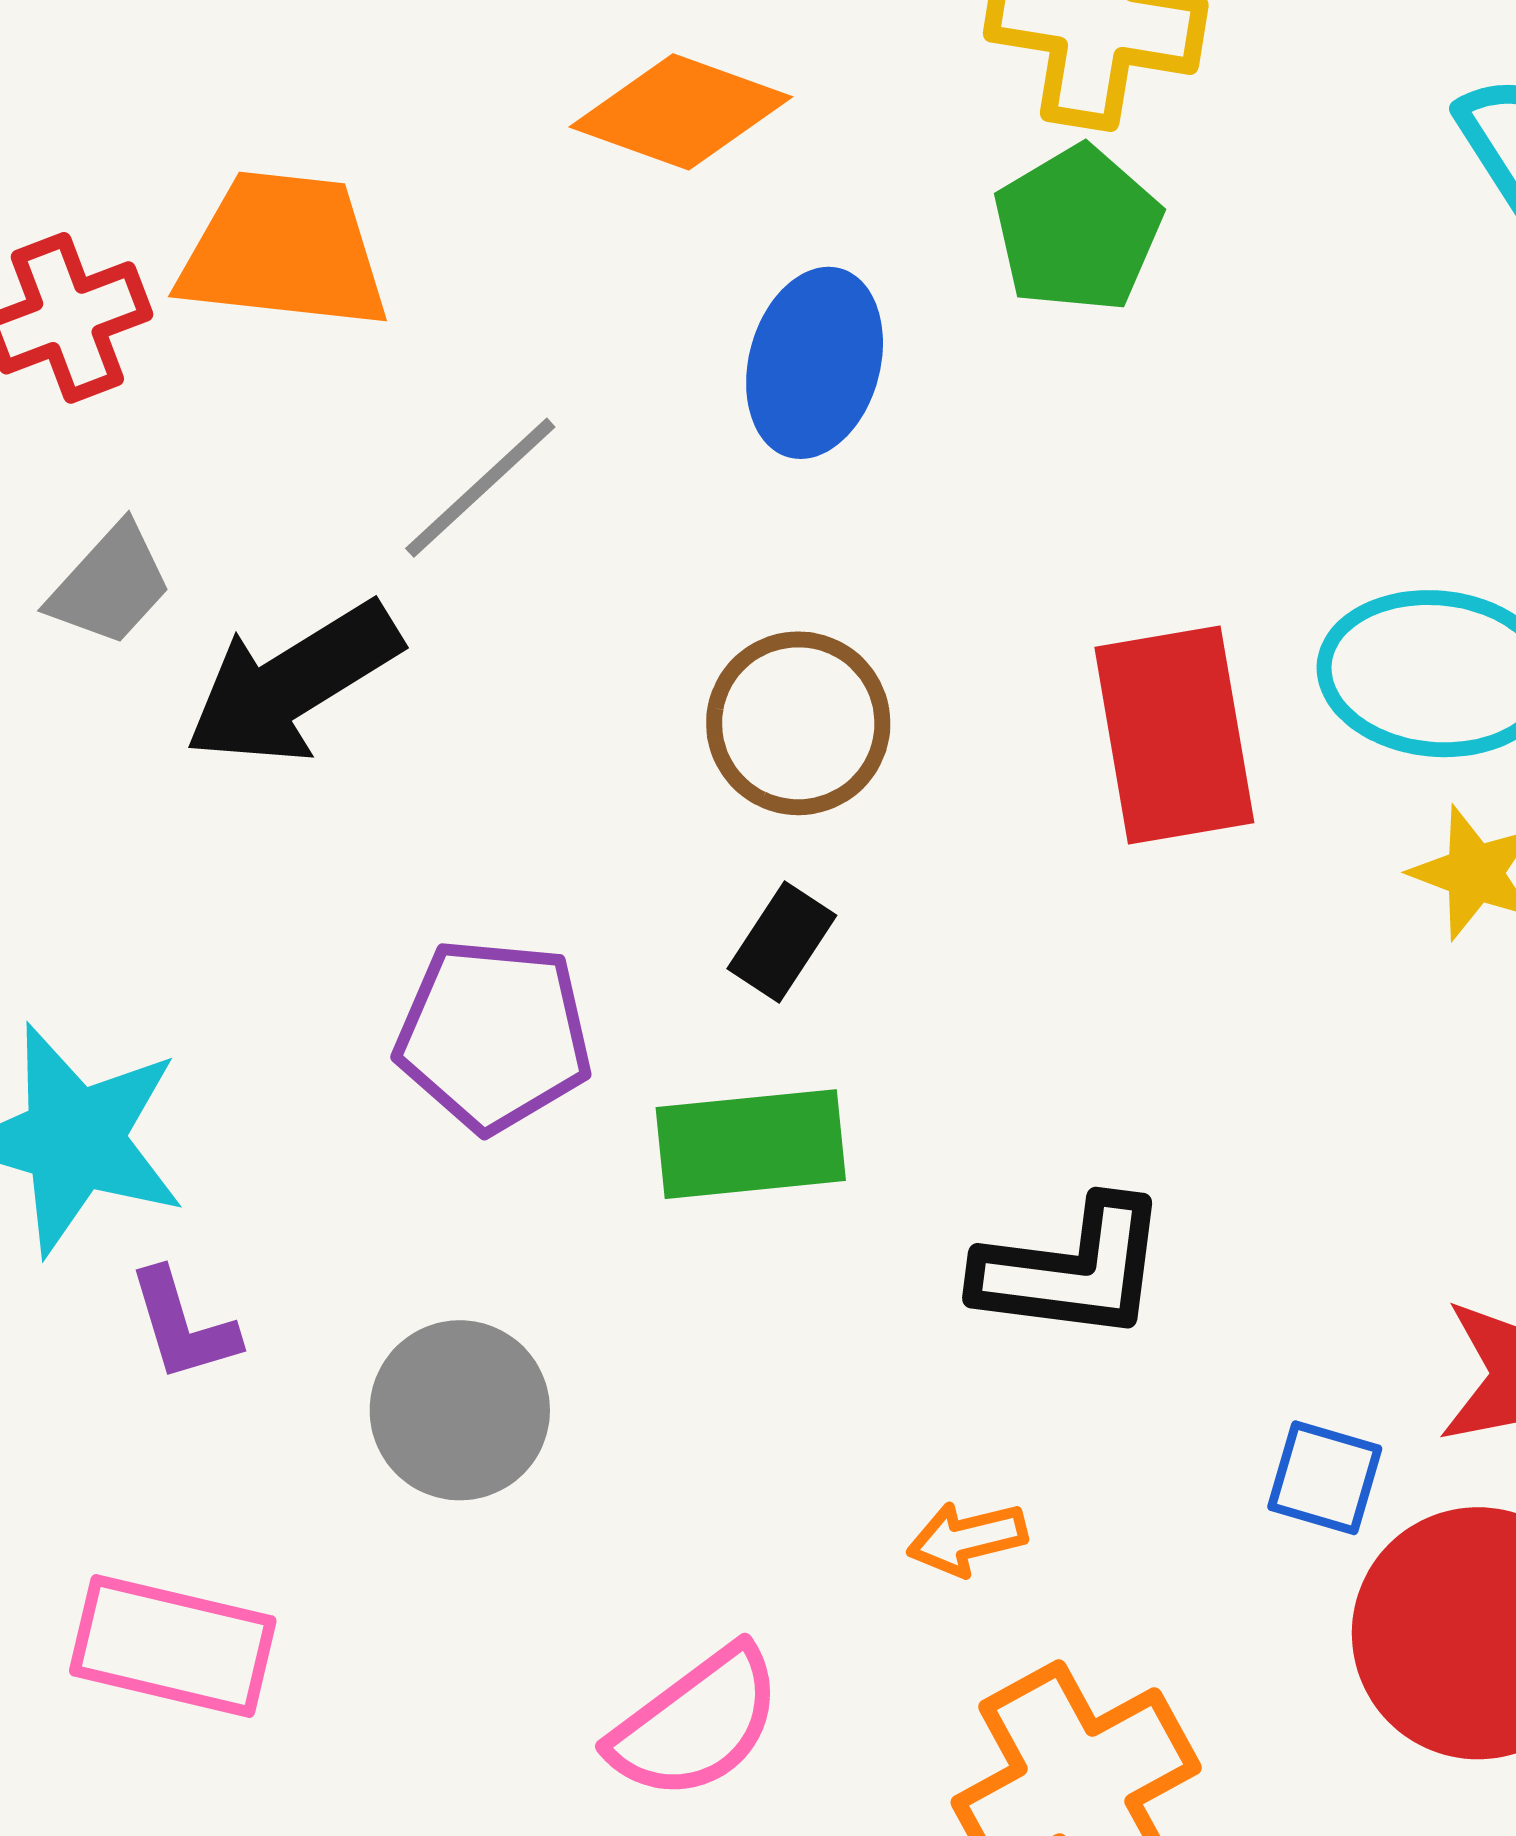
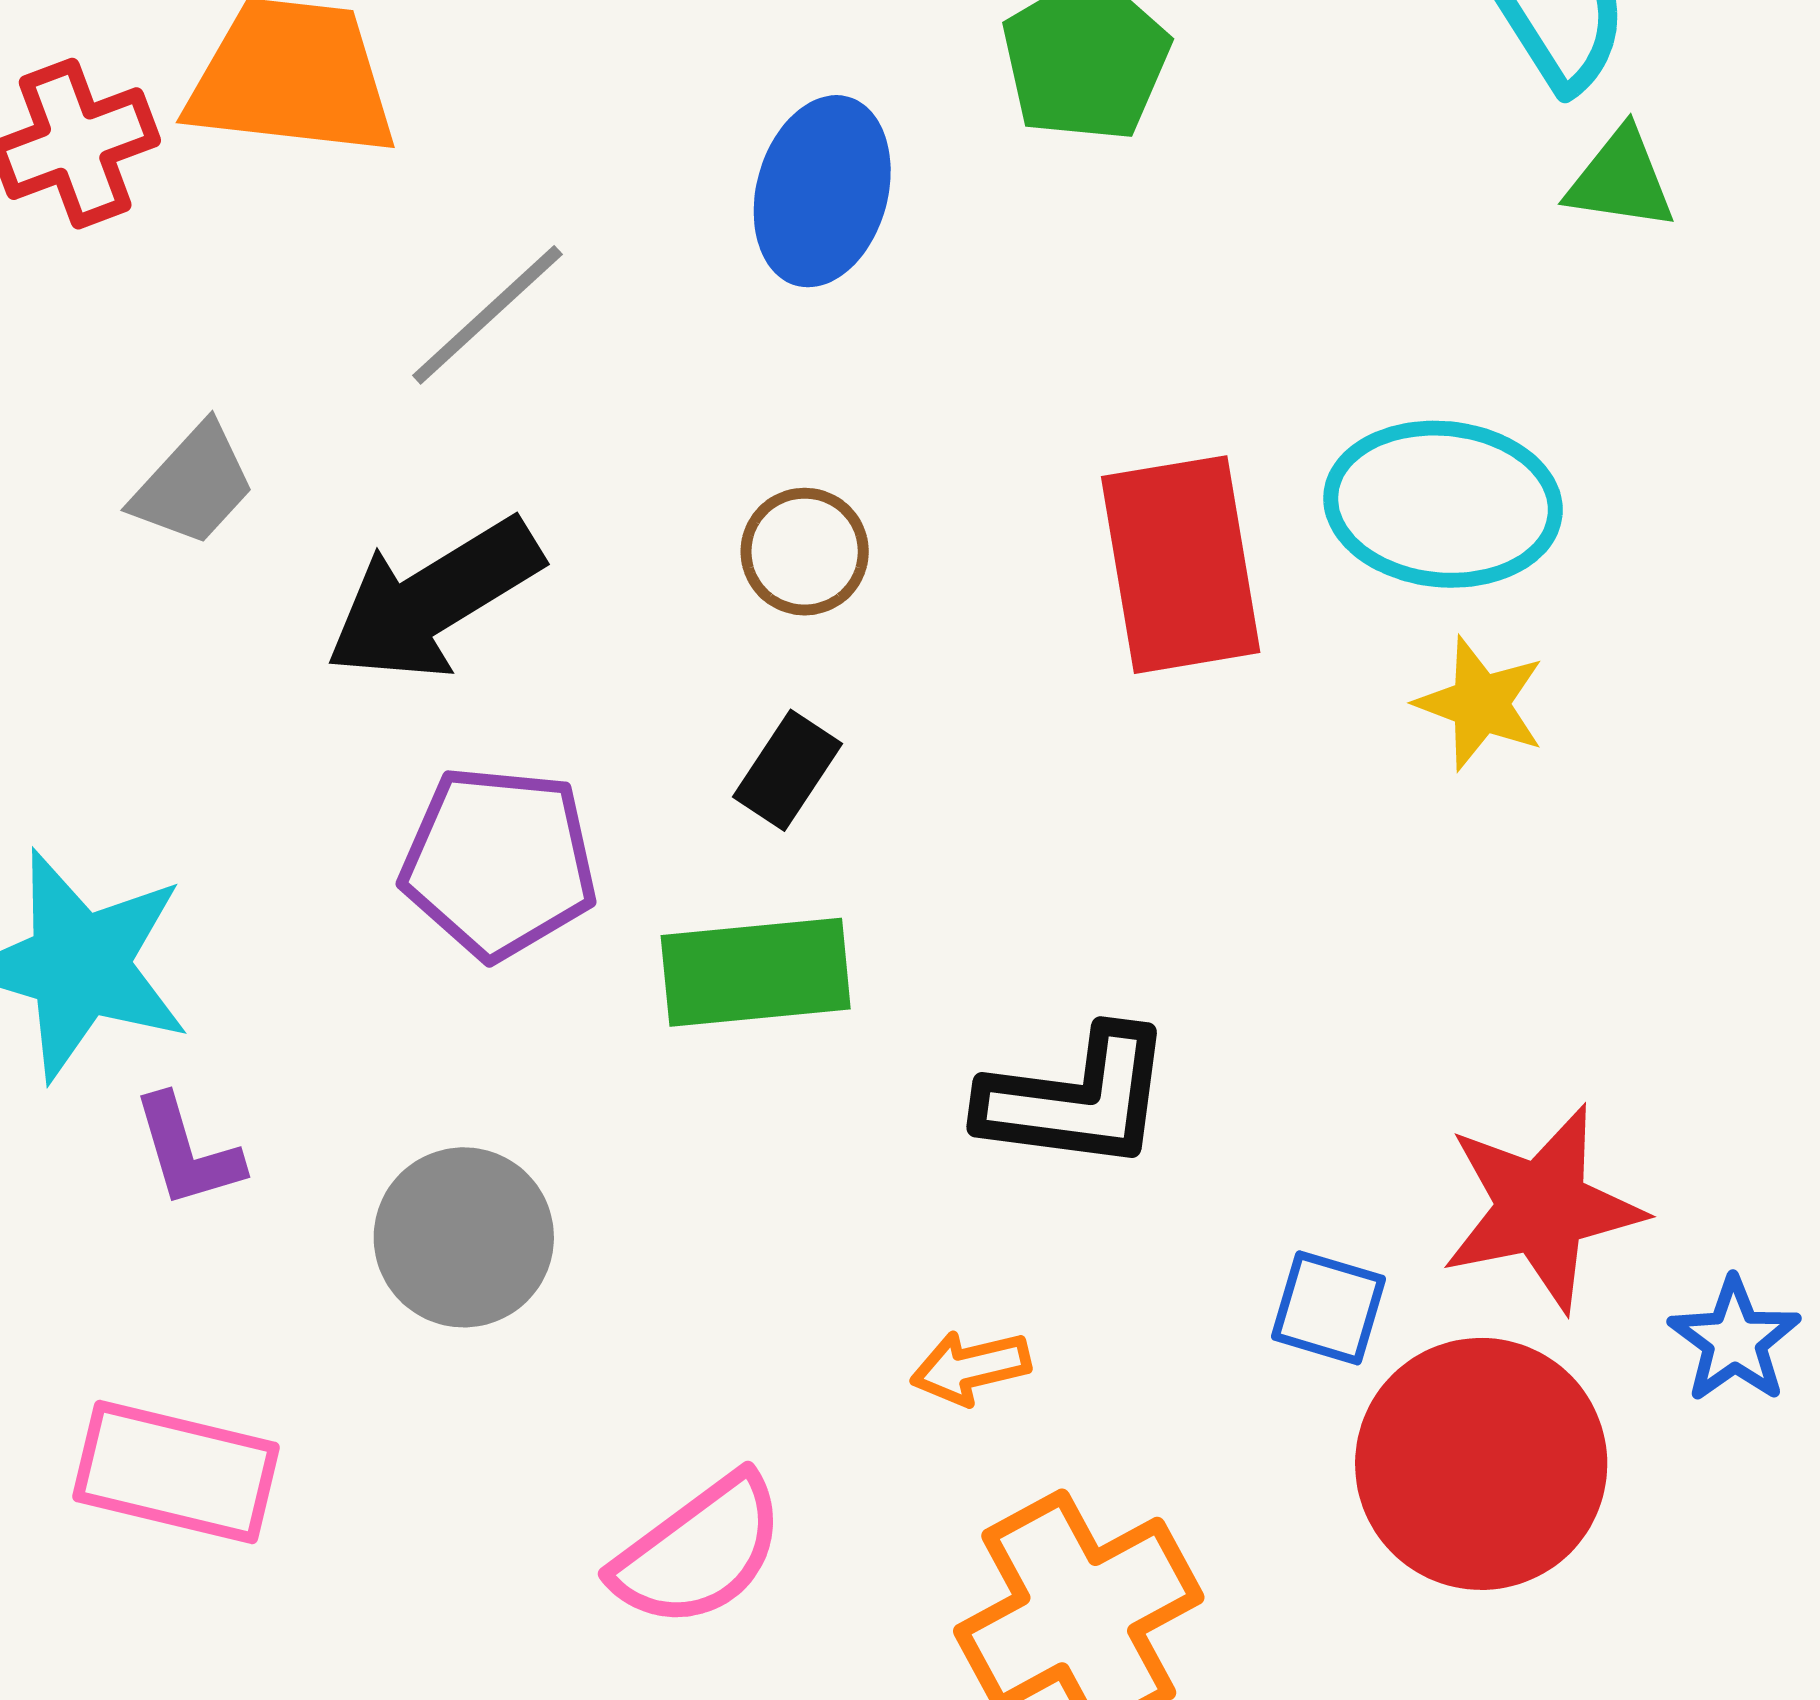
gray trapezoid: (110, 585) -> (193, 485), moved
black arrow: (293, 683) -> (434, 599), moved
brown circle: (798, 723) -> (805, 552), size x0.7

